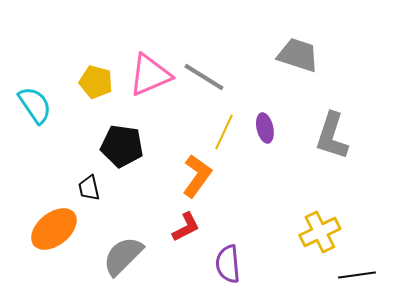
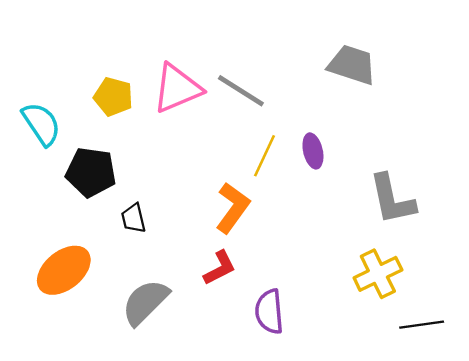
gray L-shape: (332, 136) -> (392, 199), moved, turned -30
black pentagon: (122, 146) -> (91, 172), moved
black trapezoid: (89, 188) -> (133, 218), moved

